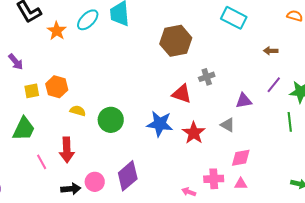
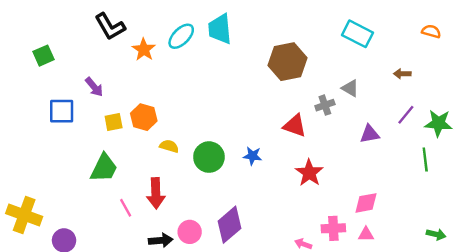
blue star: (160, 124) -> (252, 156), moved, size x0.6
gray triangle: (228, 125) -> (350, 88), moved

